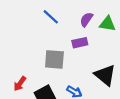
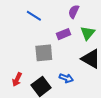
purple semicircle: (86, 19) -> (74, 12), moved
green triangle: (107, 24) -> (88, 33), moved, turned -49

